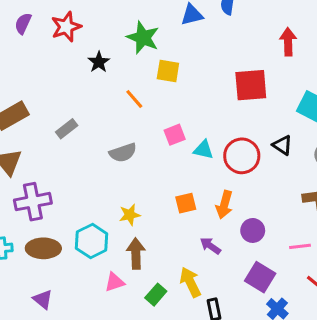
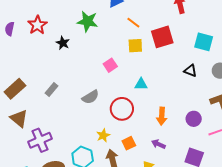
yellow square: (168, 71) -> (135, 46), moved
orange line: (134, 99) -> (133, 23), moved
pink square: (175, 135) -> (110, 65), moved
red circle: (242, 156) -> (122, 109), moved
orange square: (186, 203) -> (129, 143), moved
purple circle: (253, 230) -> (194, 119), moved

